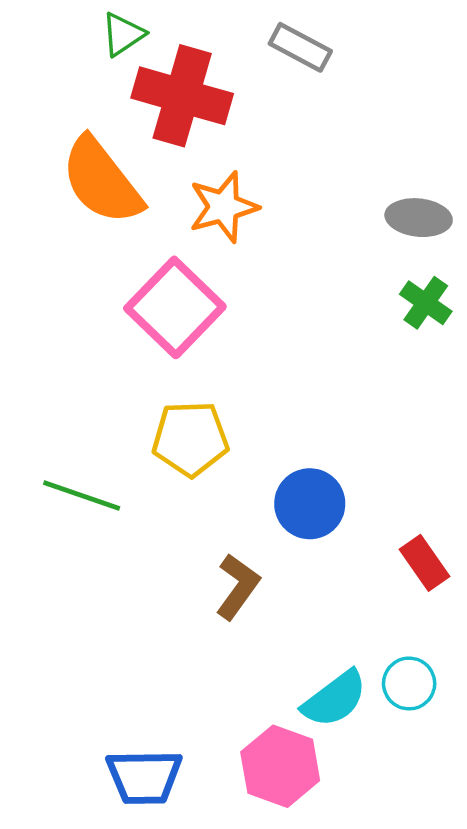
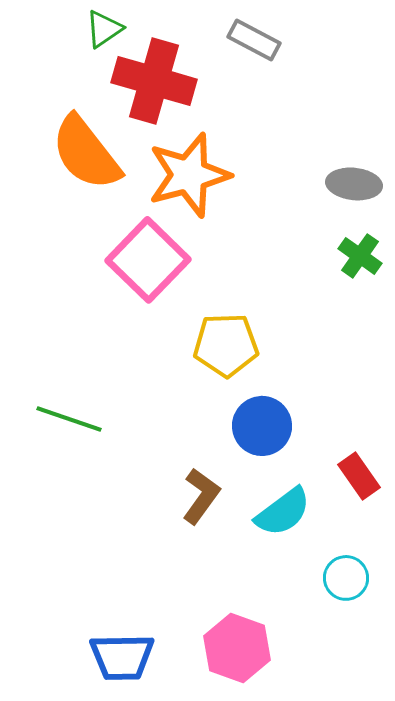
orange star: (223, 207) -> (189, 175), size x1.4
yellow pentagon: (190, 439) -> (226, 345), moved
cyan semicircle: (335, 699) -> (283, 512), moved

